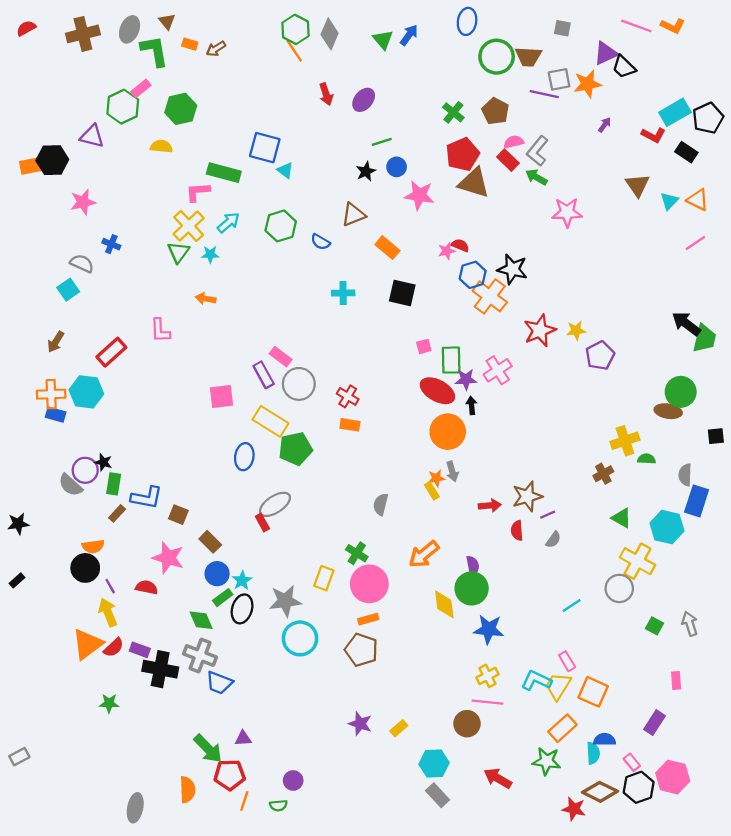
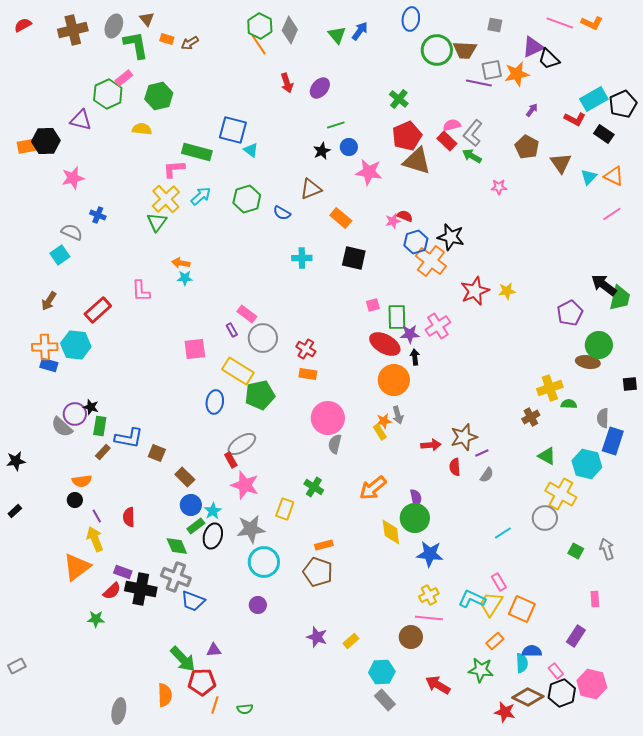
brown pentagon: (495, 111) -> (527, 147), moved
pink star: (567, 212) -> (499, 187), size x0.6
cyan star: (210, 254) -> (185, 278), moved
purple pentagon: (600, 356) -> (570, 313), moved
purple rectangle: (264, 375) -> (232, 330), size x0.6
pink star: (168, 558) -> (245, 485), moved
black circle: (85, 568) -> (75, 500), size x0.6
pink circle: (369, 584) -> (328, 418), moved
red semicircle: (147, 587) -> (129, 517), turned -102
red semicircle: (114, 648) -> (112, 591), moved
orange rectangle: (562, 728) -> (495, 641), size x0.7
purple circle: (293, 780) -> (258, 605), moved

